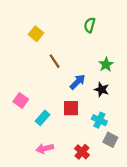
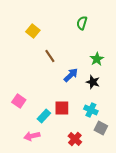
pink square: (21, 100) -> (19, 101), moved
red square: (71, 108) -> (62, 108), moved
cyan rectangle: (43, 118) -> (44, 116), moved
pink arrow: (45, 148) -> (32, 136), moved

